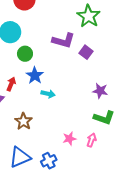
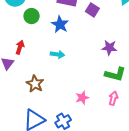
blue star: (35, 75) -> (60, 24), moved
pink arrow: (91, 140) -> (113, 98), moved

